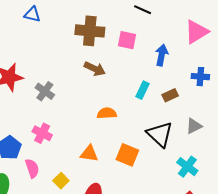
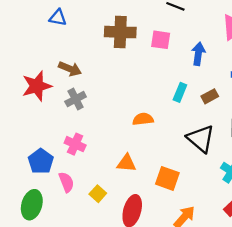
brown arrow: (95, 69) -> (70, 69), moved
gray cross: (45, 91) -> (76, 99), turned 30
orange square: (127, 155) -> (167, 178), moved

